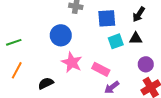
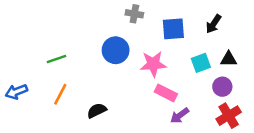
black triangle: (136, 38) -> (229, 59), moved
cyan square: (116, 41) -> (201, 63), moved
pink star: (72, 62) -> (153, 64), moved, turned -30

